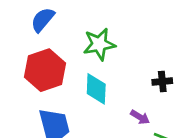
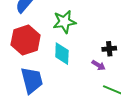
purple arrow: (140, 117) -> (99, 65), moved

